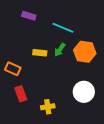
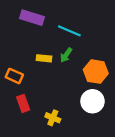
purple rectangle: (29, 16) -> (32, 18), size x1.5
orange hexagon: (85, 52) -> (96, 72), moved
yellow cross: (48, 107) -> (53, 118), turned 32

